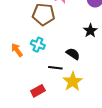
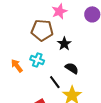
black star: (90, 31) -> (64, 44), moved
black line: (55, 68) -> (55, 82), turned 48

